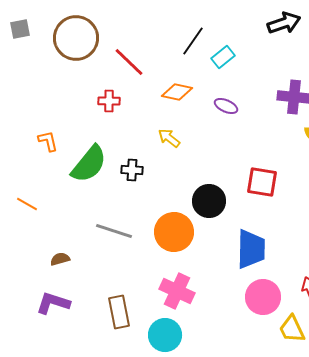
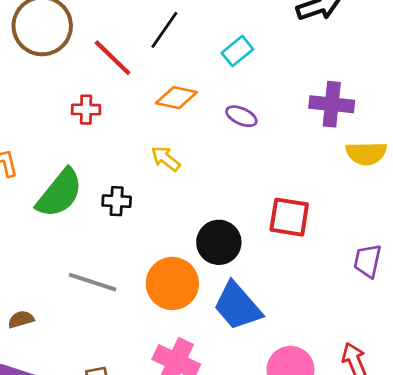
black line: (193, 41) -> (164, 30), moved
blue trapezoid: (251, 249) -> (237, 306), moved, turned 138

